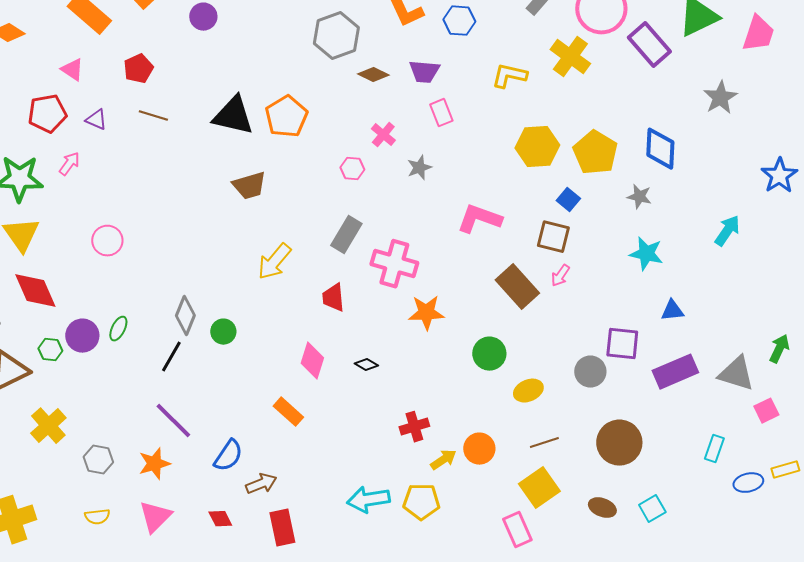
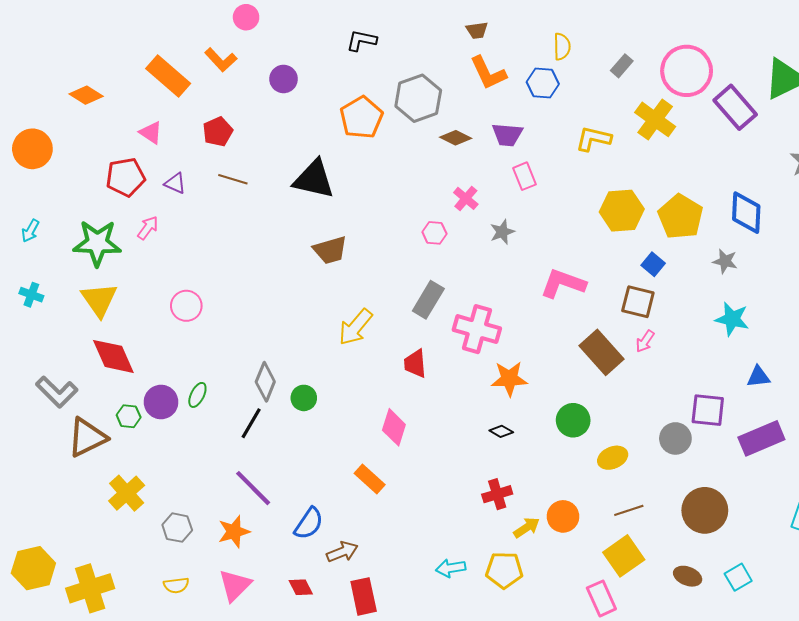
orange pentagon: (286, 117) -> (361, 117), moved
black diamond: (366, 365) -> (501, 431), moved
cyan arrow: (368, 500) -> (451, 568), size x0.7

